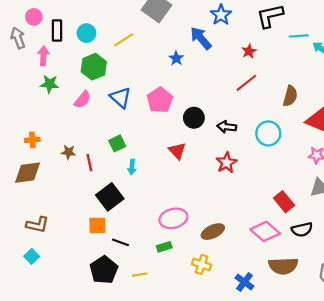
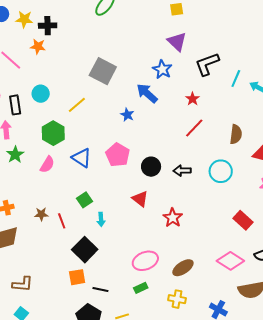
cyan circle: (86, 33) -> (41, 94), moved
cyan line: (299, 36) -> (236, 79), turned -54
green star: (49, 84) -> (15, 155), turned -30
red star: (226, 163) -> (173, 218), moved
red rectangle: (284, 202) -> (243, 220), moved

